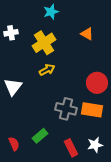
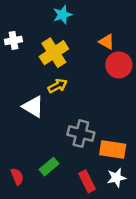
red circle: (97, 83) -> (119, 65), moved
white triangle: (13, 87) -> (33, 107), moved, turned -36
orange rectangle: (92, 110) -> (113, 149), moved

